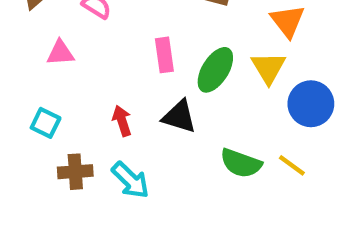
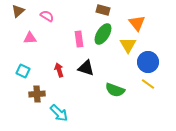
green ellipse: (215, 70) -> (103, 34), moved
yellow line: (292, 165) -> (148, 84), moved
cyan arrow: (130, 180) -> (59, 113), moved

